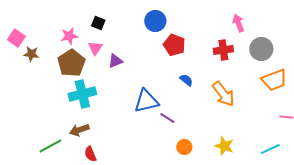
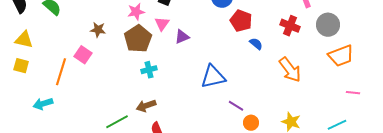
pink square: (16, 38) -> (83, 55), moved
red cross: (223, 50) -> (290, 26), turned 30
blue semicircle: (186, 80) -> (256, 44), moved
cyan cross: (82, 94) -> (149, 70), size x0.6
purple line: (167, 118) -> (236, 106), moved

